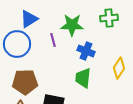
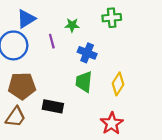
green star: (72, 25) -> (72, 25), size x0.6
yellow diamond: (119, 68) -> (118, 84), moved

